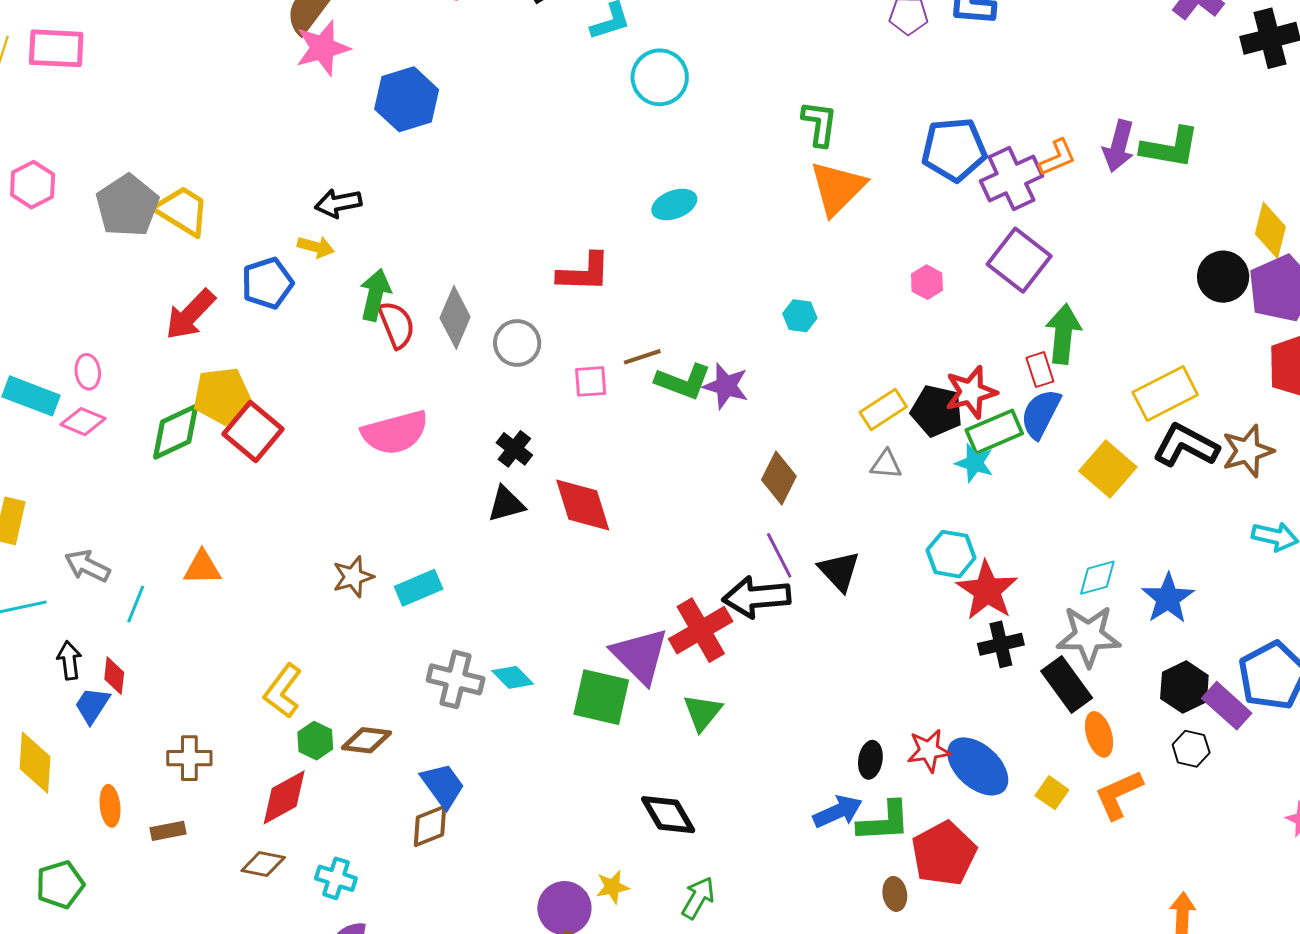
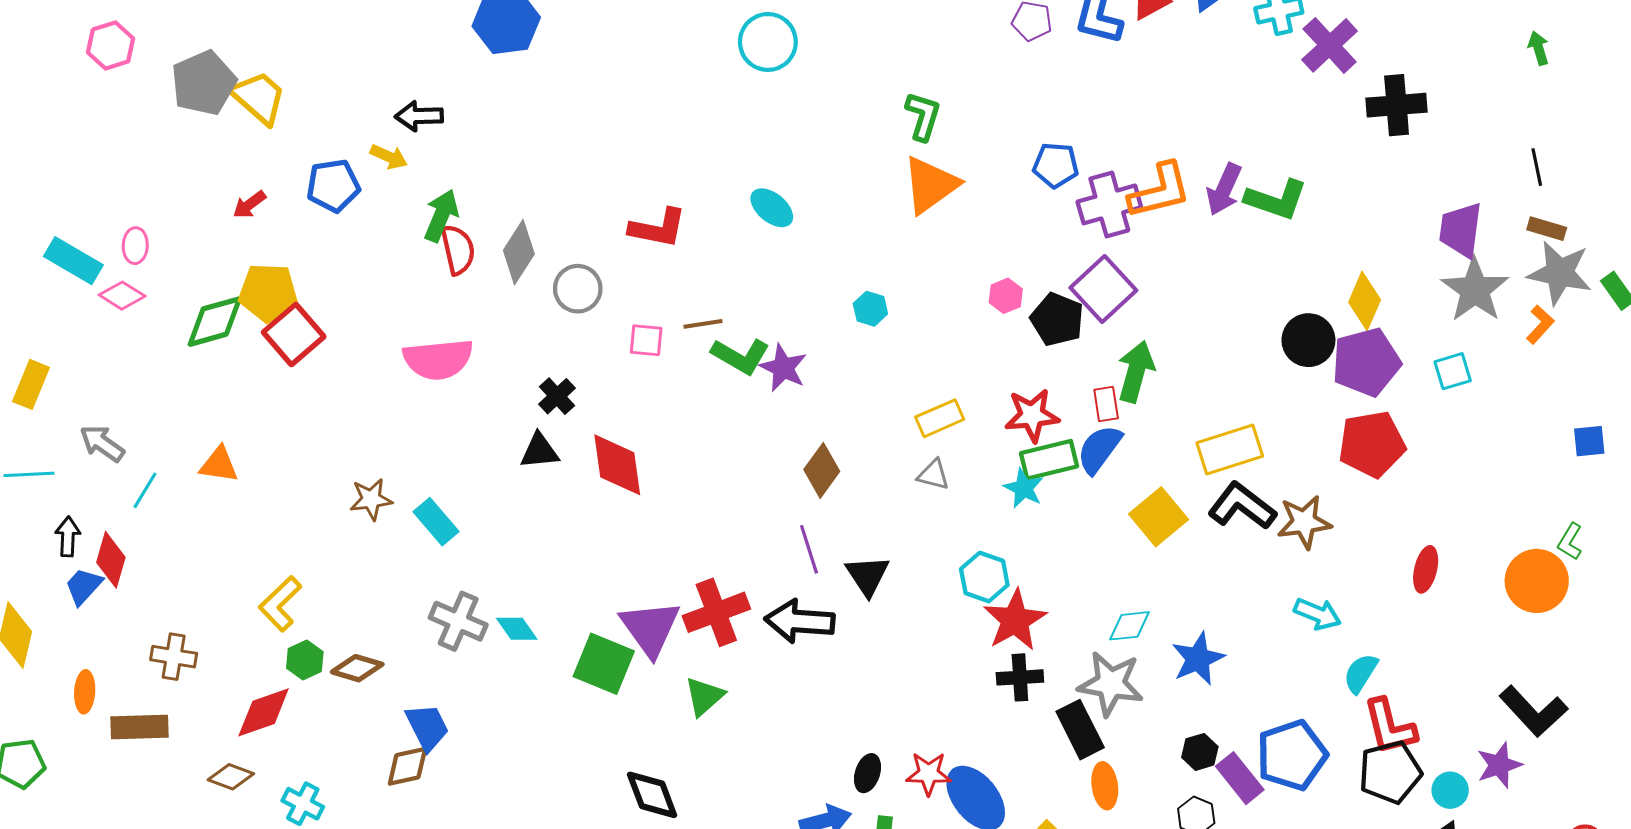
blue pentagon: (954, 149) -> (1056, 165), size x0.7
orange L-shape: (1057, 158) -> (1160, 191), size x1.6
cyan ellipse: (674, 205) -> (772, 208), moved, turned 51
red arrow: (190, 315) -> (249, 205), size x0.6
black pentagon: (937, 411) -> (1057, 319), moved
cyan rectangle: (419, 588) -> (436, 522), turned 63
black arrow: (756, 597) -> (800, 621), moved
red diamond: (114, 676) -> (111, 560), size x1.4
black hexagon: (1184, 687) -> (1200, 752), size x0.7
brown rectangle: (168, 831) -> (140, 727), size x1.6

